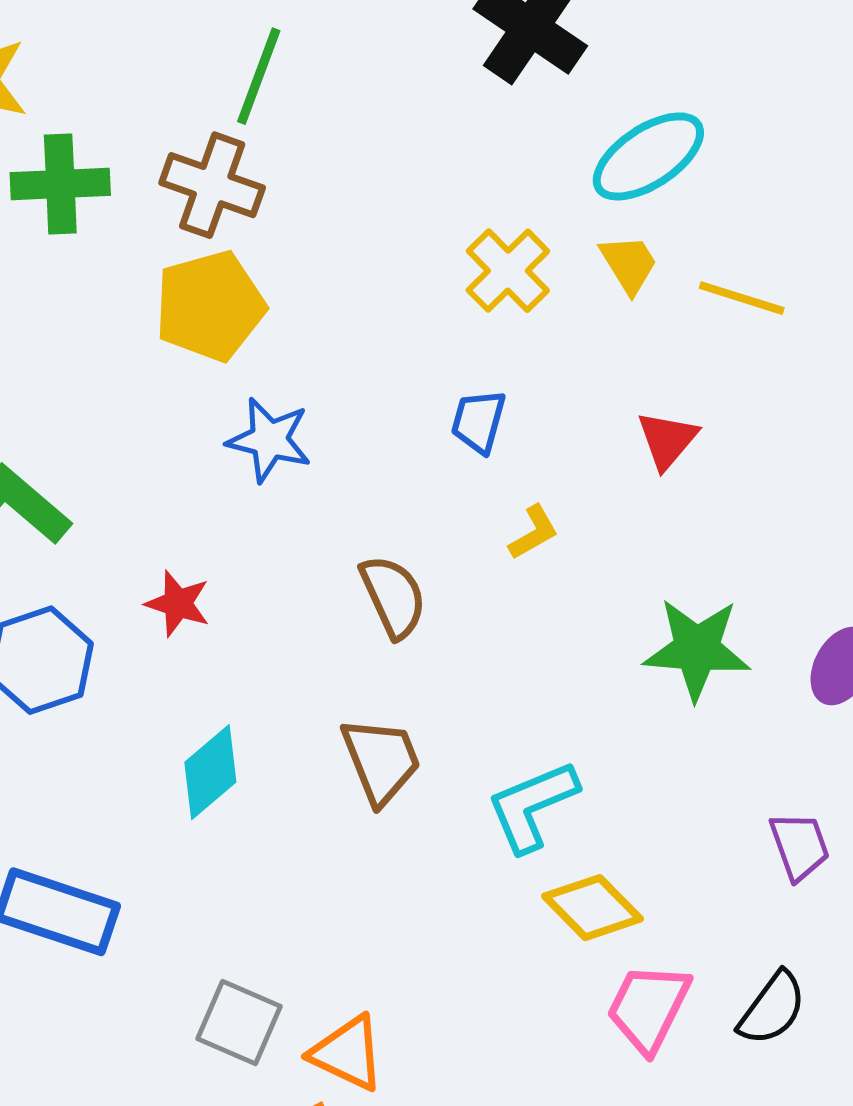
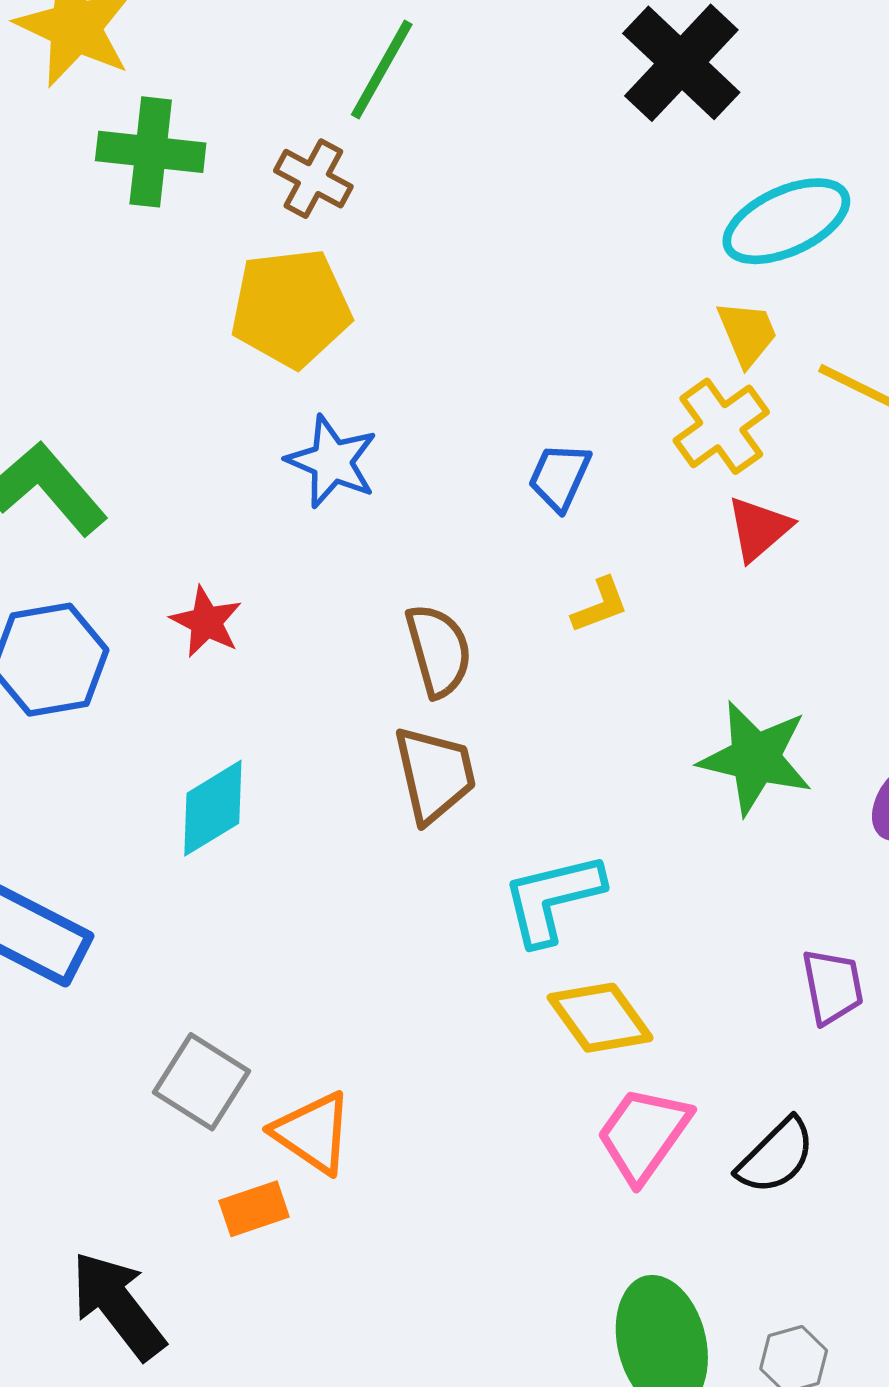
brown cross: (212, 185) -> (313, 179), size x0.7
yellow cross: (508, 271) -> (721, 426), moved
brown trapezoid: (381, 760) -> (435, 774), moved

